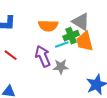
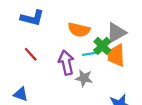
gray triangle: (81, 22) -> (116, 33), turned 48
green cross: (71, 36) -> (102, 46), turned -35

